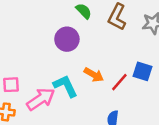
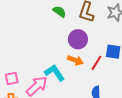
purple circle: (67, 39) -> (78, 39), moved

